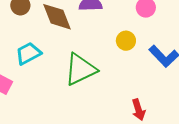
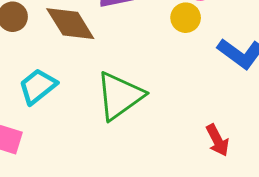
yellow circle: (126, 41) -> (186, 18), moved

